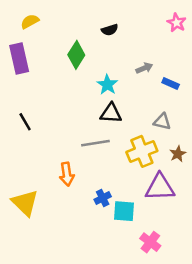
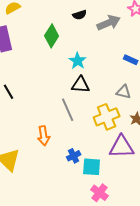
gray arrow: (144, 68) -> (109, 23), moved, size x1.6
gray line: (95, 143) -> (68, 110), turned 75
pink cross: (150, 242) -> (100, 193), moved

